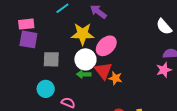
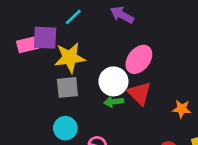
yellow star: (83, 34) -> (70, 58), moved
purple square: (28, 39) -> (45, 38), moved
orange star: (115, 78) -> (182, 109), moved

